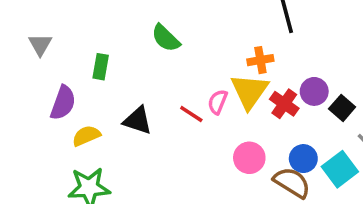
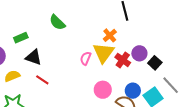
orange cross: (260, 60) -> (110, 35), turned -32
green rectangle: (101, 67) -> (21, 38), turned 56
red line: (191, 114) -> (42, 80), moved
black triangle: (138, 120) -> (34, 57), moved

